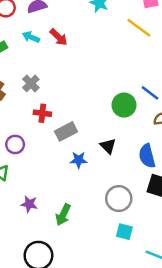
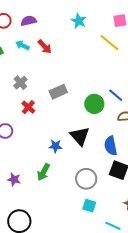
red cross: (42, 113) -> (28, 107), turned 32
gray rectangle: (66, 131) -> (58, 92), moved
black triangle: (108, 146) -> (80, 136), size x1.5
green arrow: (63, 215) -> (44, 172), moved

